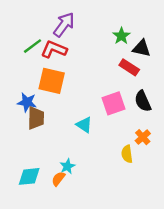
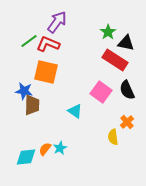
red rectangle: (129, 67) -> (115, 60), size x1.4
pink square: (113, 103) -> (101, 92), turned -35
orange semicircle: (58, 179) -> (45, 149), moved

